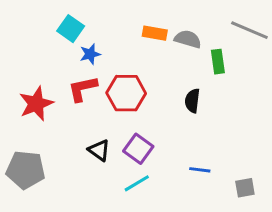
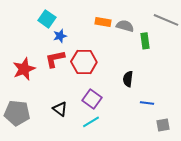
black semicircle: (192, 101) -> (128, 79), moved
black triangle: (99, 150) -> (60, 109), moved
blue line: (200, 170) -> (147, 103), moved

